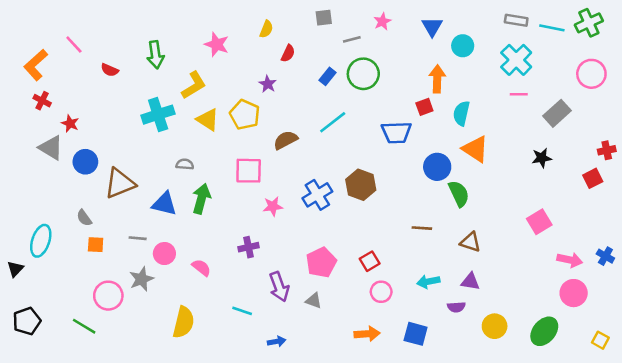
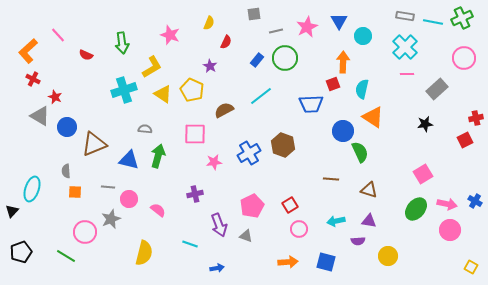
pink star: (382, 22) -> (307, 27), moved, size x1.5
gray semicircle: (84, 218) -> (66, 171), turned 32
green ellipse: (544, 331) -> (416, 209), moved

